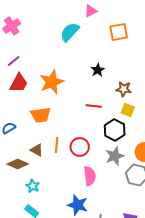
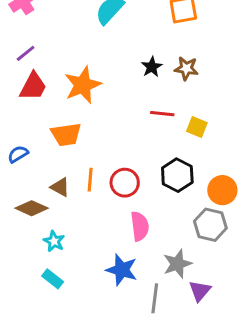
brown star: (124, 89) -> (186, 68), moved
red line: (94, 106) -> (162, 114), moved
black hexagon: (115, 130) -> (177, 175), moved
gray star: (115, 156) -> (177, 264), moved

